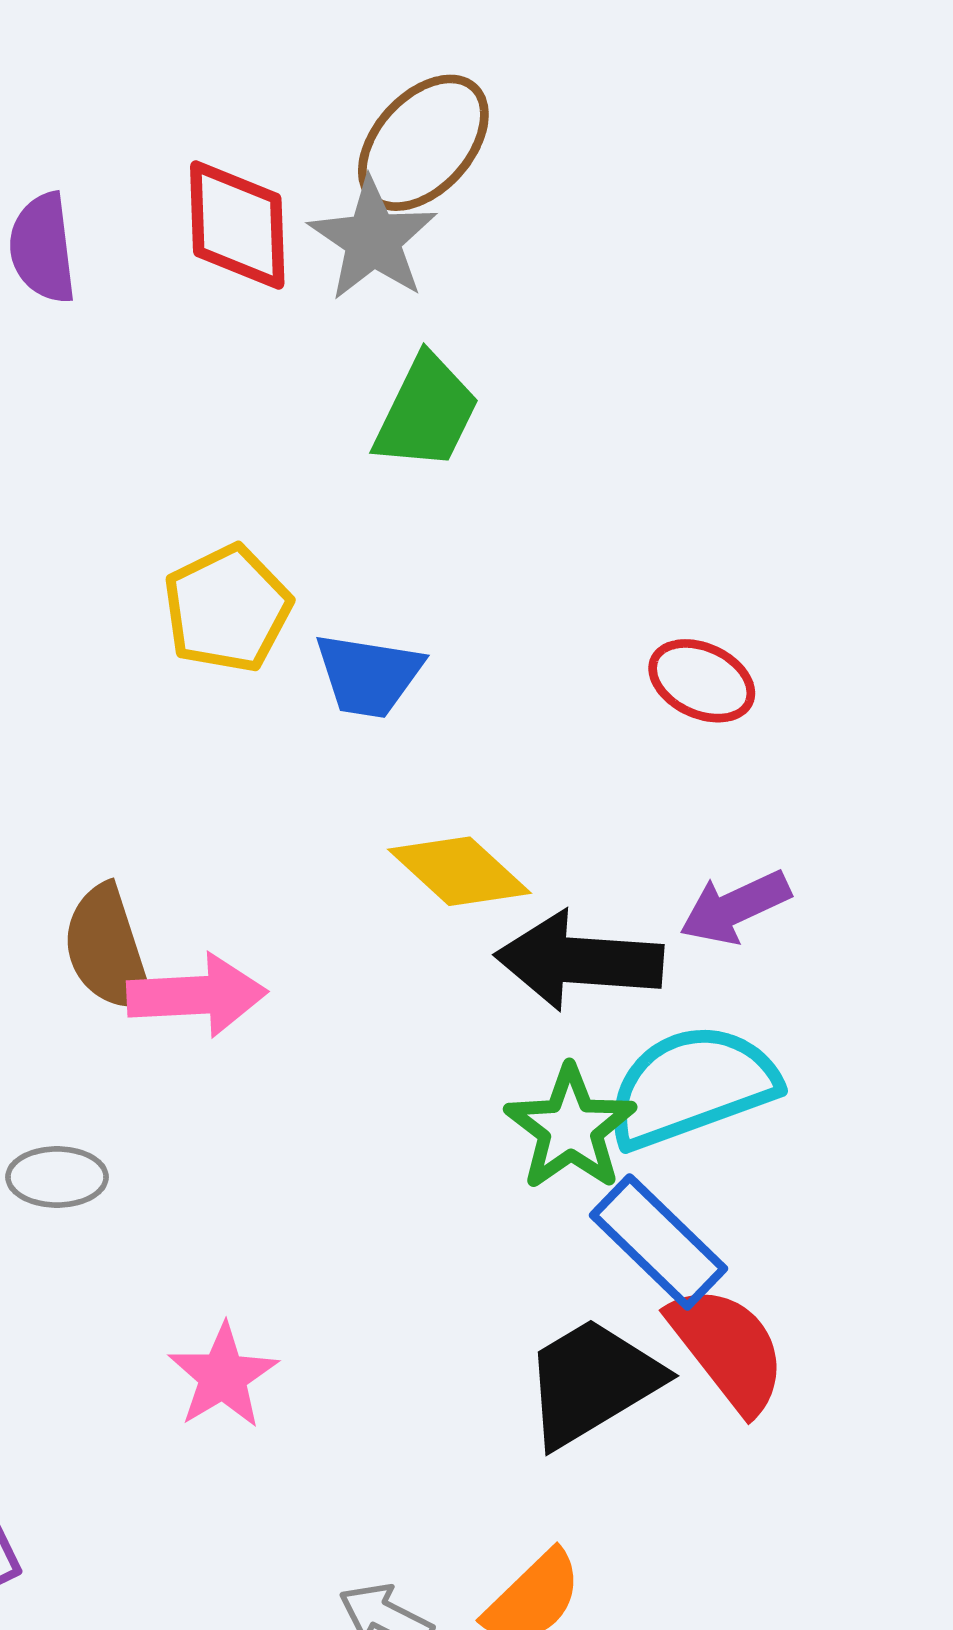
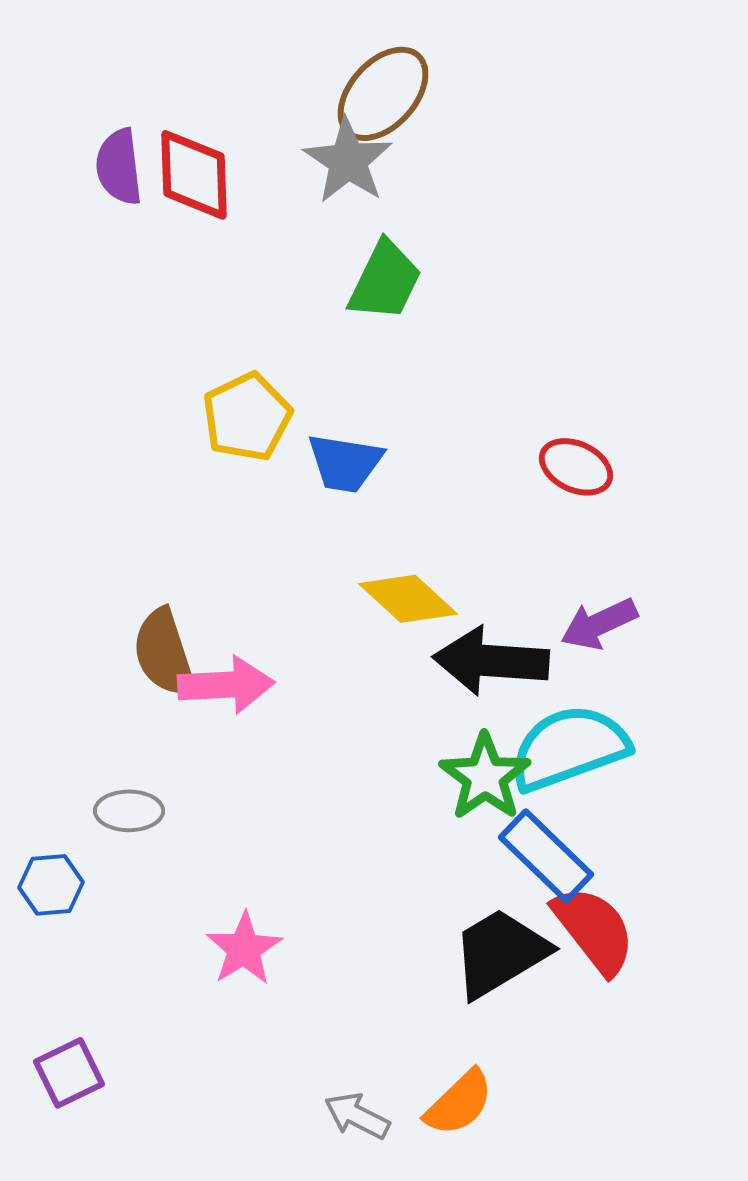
red diamond: (237, 225) -> (194, 175), moved

